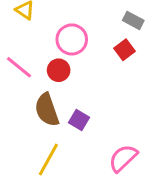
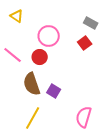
pink semicircle: (123, 158) -> (84, 117), turned -30

